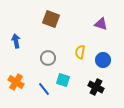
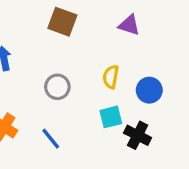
purple triangle: (101, 24) -> (129, 25), moved
cyan square: (63, 80) -> (111, 117), moved, turned -32

